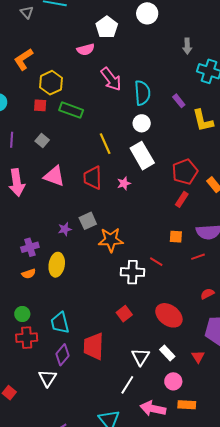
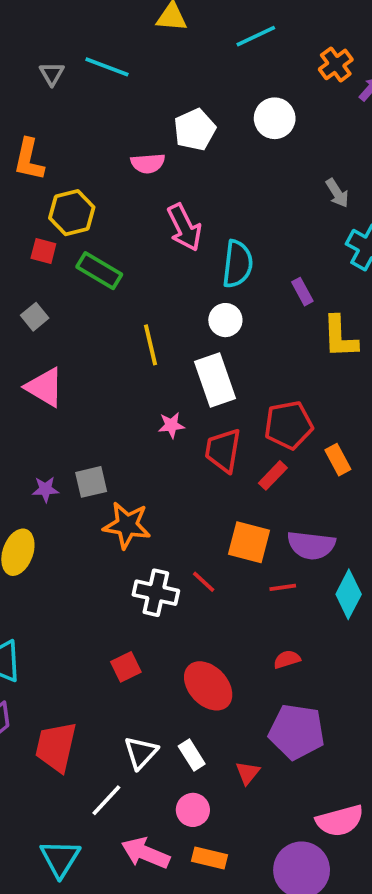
gray arrow: (187, 46) -> (337, 193), turned -42
orange L-shape: (23, 59) -> (29, 160), turned -55
red trapezoid: (93, 178) -> (223, 450), moved
orange square: (176, 237) -> (249, 542), size x1.6
red trapezoid: (94, 346) -> (56, 747), moved

